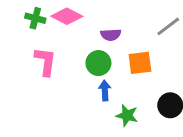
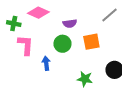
green cross: (35, 18) -> (14, 24), moved
blue arrow: (105, 90) -> (46, 63), moved

